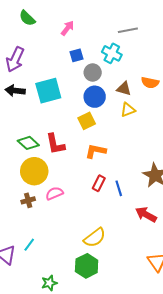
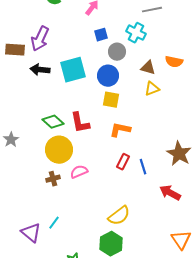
blue circle: (95, 97) -> (108, 76), moved
yellow square: (87, 121) -> (111, 100), turned 36

